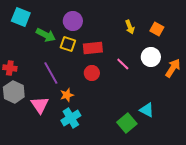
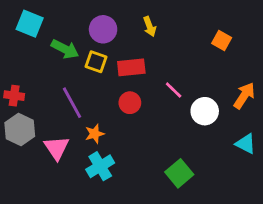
yellow arrow: (130, 27) -> (150, 26), moved
white circle: (151, 57) -> (205, 111), moved
cyan triangle: (147, 110) -> (246, 144), moved

